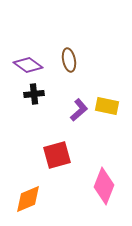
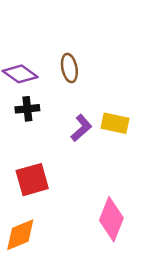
red square: (57, 155) -> (32, 180), moved

